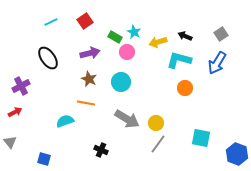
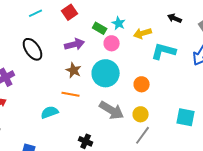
black arrow: (185, 36) -> (175, 18), moved
cyan circle: (121, 82) -> (106, 73), size x1.4
orange circle: (185, 88) -> (142, 84), moved
cyan square: (201, 138) -> (186, 117), moved

